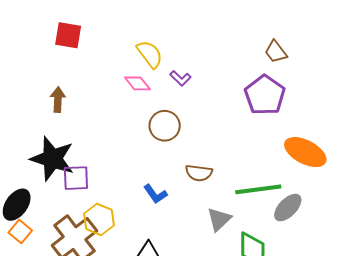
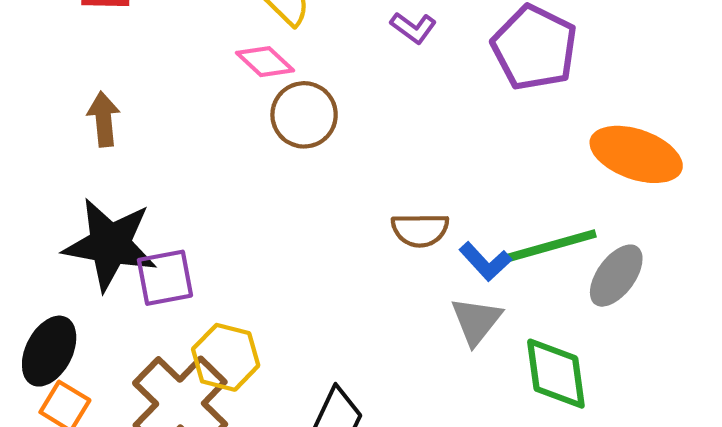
purple L-shape: (180, 78) -> (413, 28), moved
brown circle: (165, 126) -> (304, 115), moved
blue L-shape: (155, 194) -> (485, 262), moved

